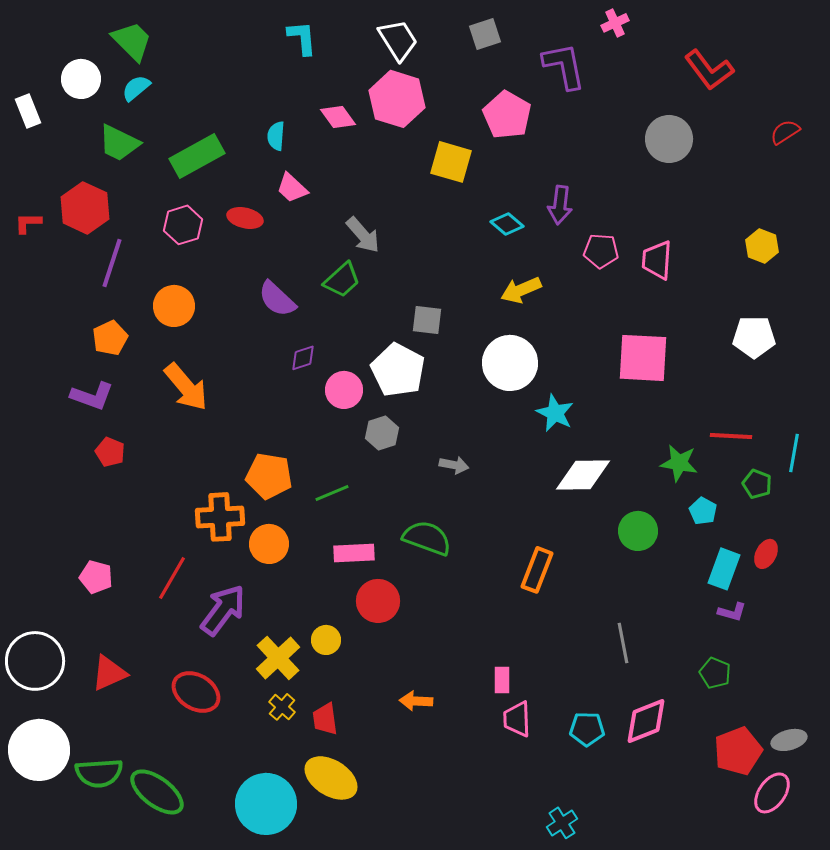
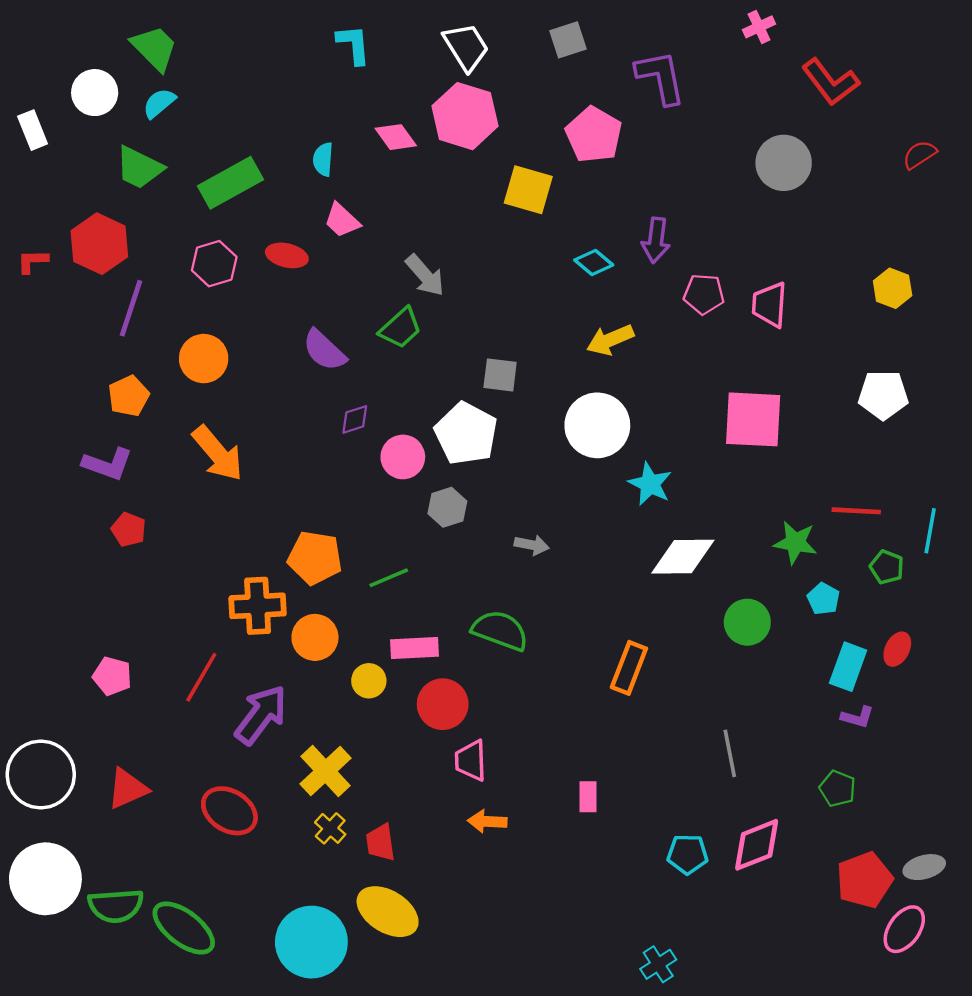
pink cross: (615, 23) -> (759, 27), moved
yellow circle: (326, 640) -> (369, 681), moved
pink trapezoid: (517, 719) -> (471, 760), moved

